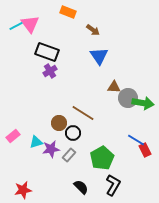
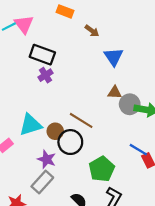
blue triangle: (99, 56) -> (114, 57), moved
black circle: (73, 133) -> (70, 142), size x1.5
cyan triangle: (36, 142) -> (30, 125), moved, size x1.6
purple star: (51, 149) -> (47, 159), turned 30
gray rectangle: (69, 155) -> (42, 182), moved, size x1.5

